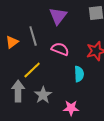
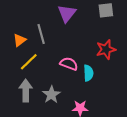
pink semicircle: (60, 49) -> (69, 64), moved
yellow line: (32, 70) -> (29, 62), moved

